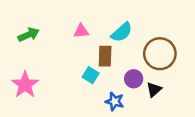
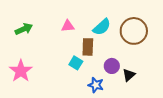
brown circle: (160, 54) -> (134, 31), moved

